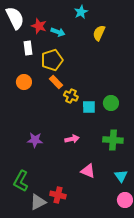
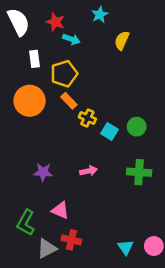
red star: (39, 26) -> (55, 22), moved
orange circle: (24, 82) -> (30, 101), size x1.6
cyan square: (89, 107) -> (110, 132), turned 32
pink triangle: (88, 171) -> (60, 210), moved
cyan triangle: (121, 176) -> (126, 247), moved

